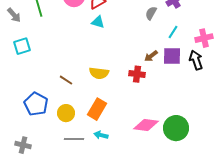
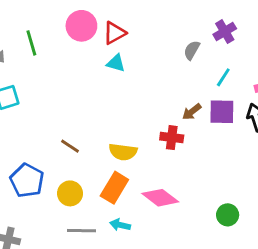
yellow semicircle: (99, 73) -> (123, 152), moved
pink diamond: (146, 125) -> (160, 198), moved, turned 30
green circle: (176, 128) -> (228, 215), size x0.6

